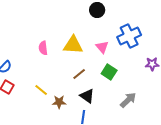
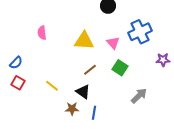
pink semicircle: (43, 48) -> (42, 33), moved
black triangle: (87, 96) -> (83, 92), moved
brown star: (59, 102) -> (72, 109), moved

